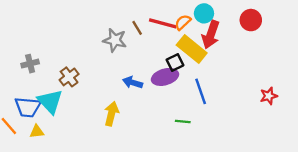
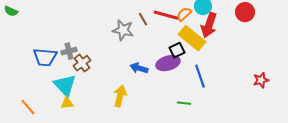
gray cross: (30, 64) -> (69, 51), moved
blue trapezoid: (28, 107) -> (45, 57), moved
yellow triangle: (37, 132) -> (67, 103), moved

